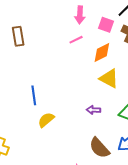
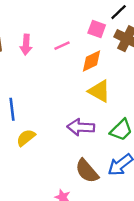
pink arrow: (80, 15) -> (26, 45), moved
purple arrow: (93, 110) -> (81, 127), size x1.6

